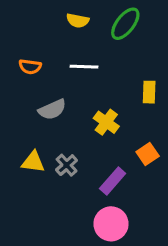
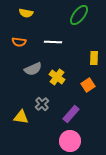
yellow semicircle: (78, 21) -> (26, 13), moved
yellow cross: (106, 122) -> (57, 77), moved
orange square: (148, 154) -> (88, 85), moved
yellow triangle: (33, 162) -> (21, 117), moved

